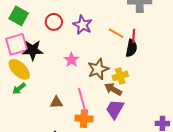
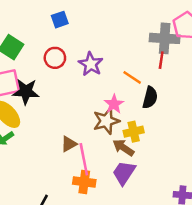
red line: (134, 36) -> (161, 60), moved
pink star: (71, 60) -> (114, 104), moved
brown triangle: (56, 102) -> (69, 144), moved, turned -32

